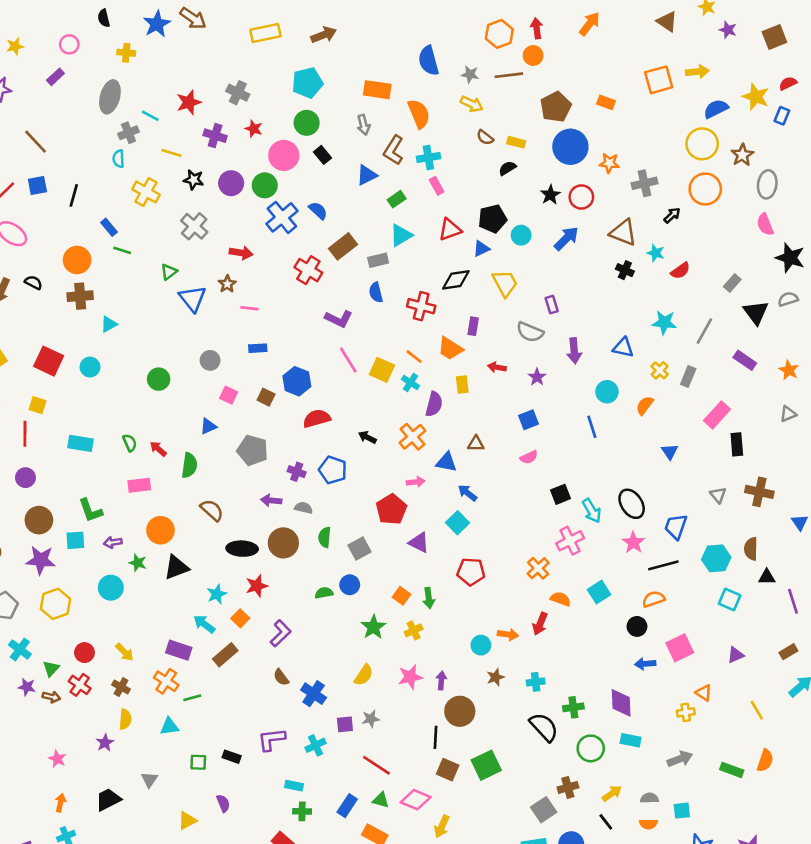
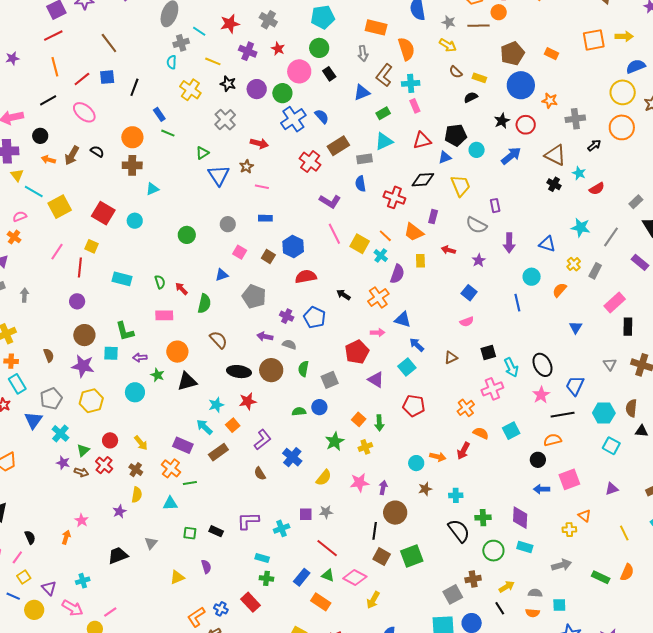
blue square: (529, 420) -> (469, 293), turned -35
brown triangle: (476, 444) -> (451, 357), moved, turned -32
blue cross: (314, 694) -> (292, 457), moved
orange arrow: (60, 803) -> (66, 537), moved

